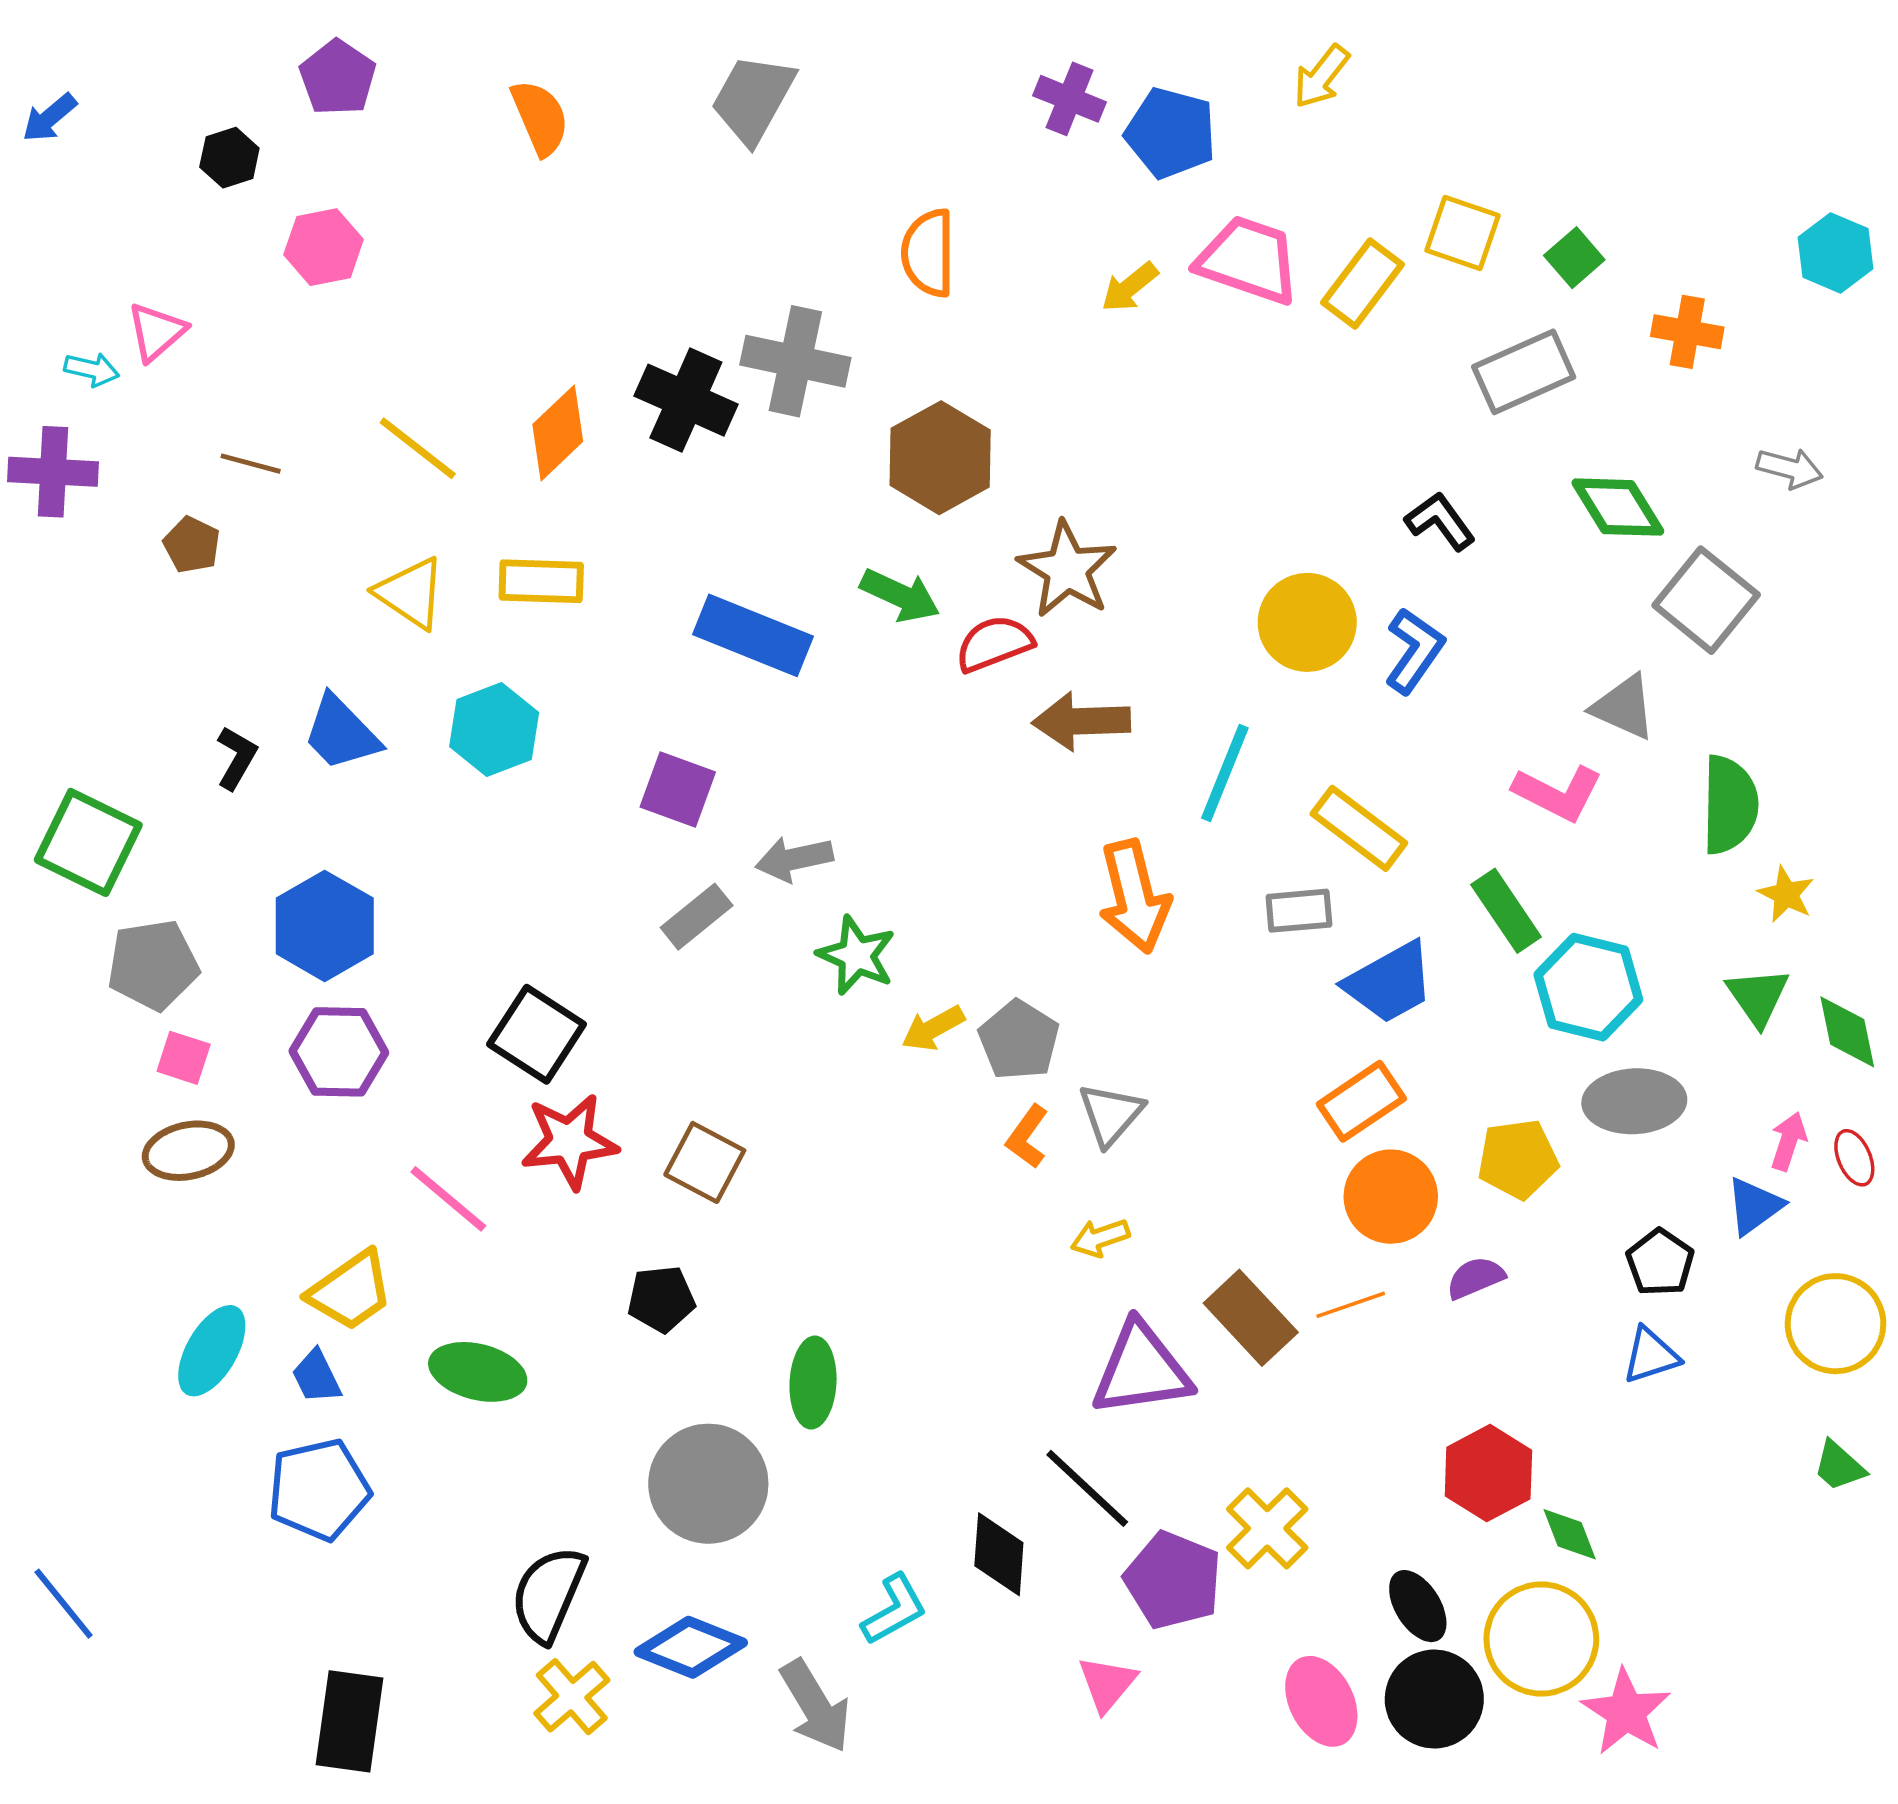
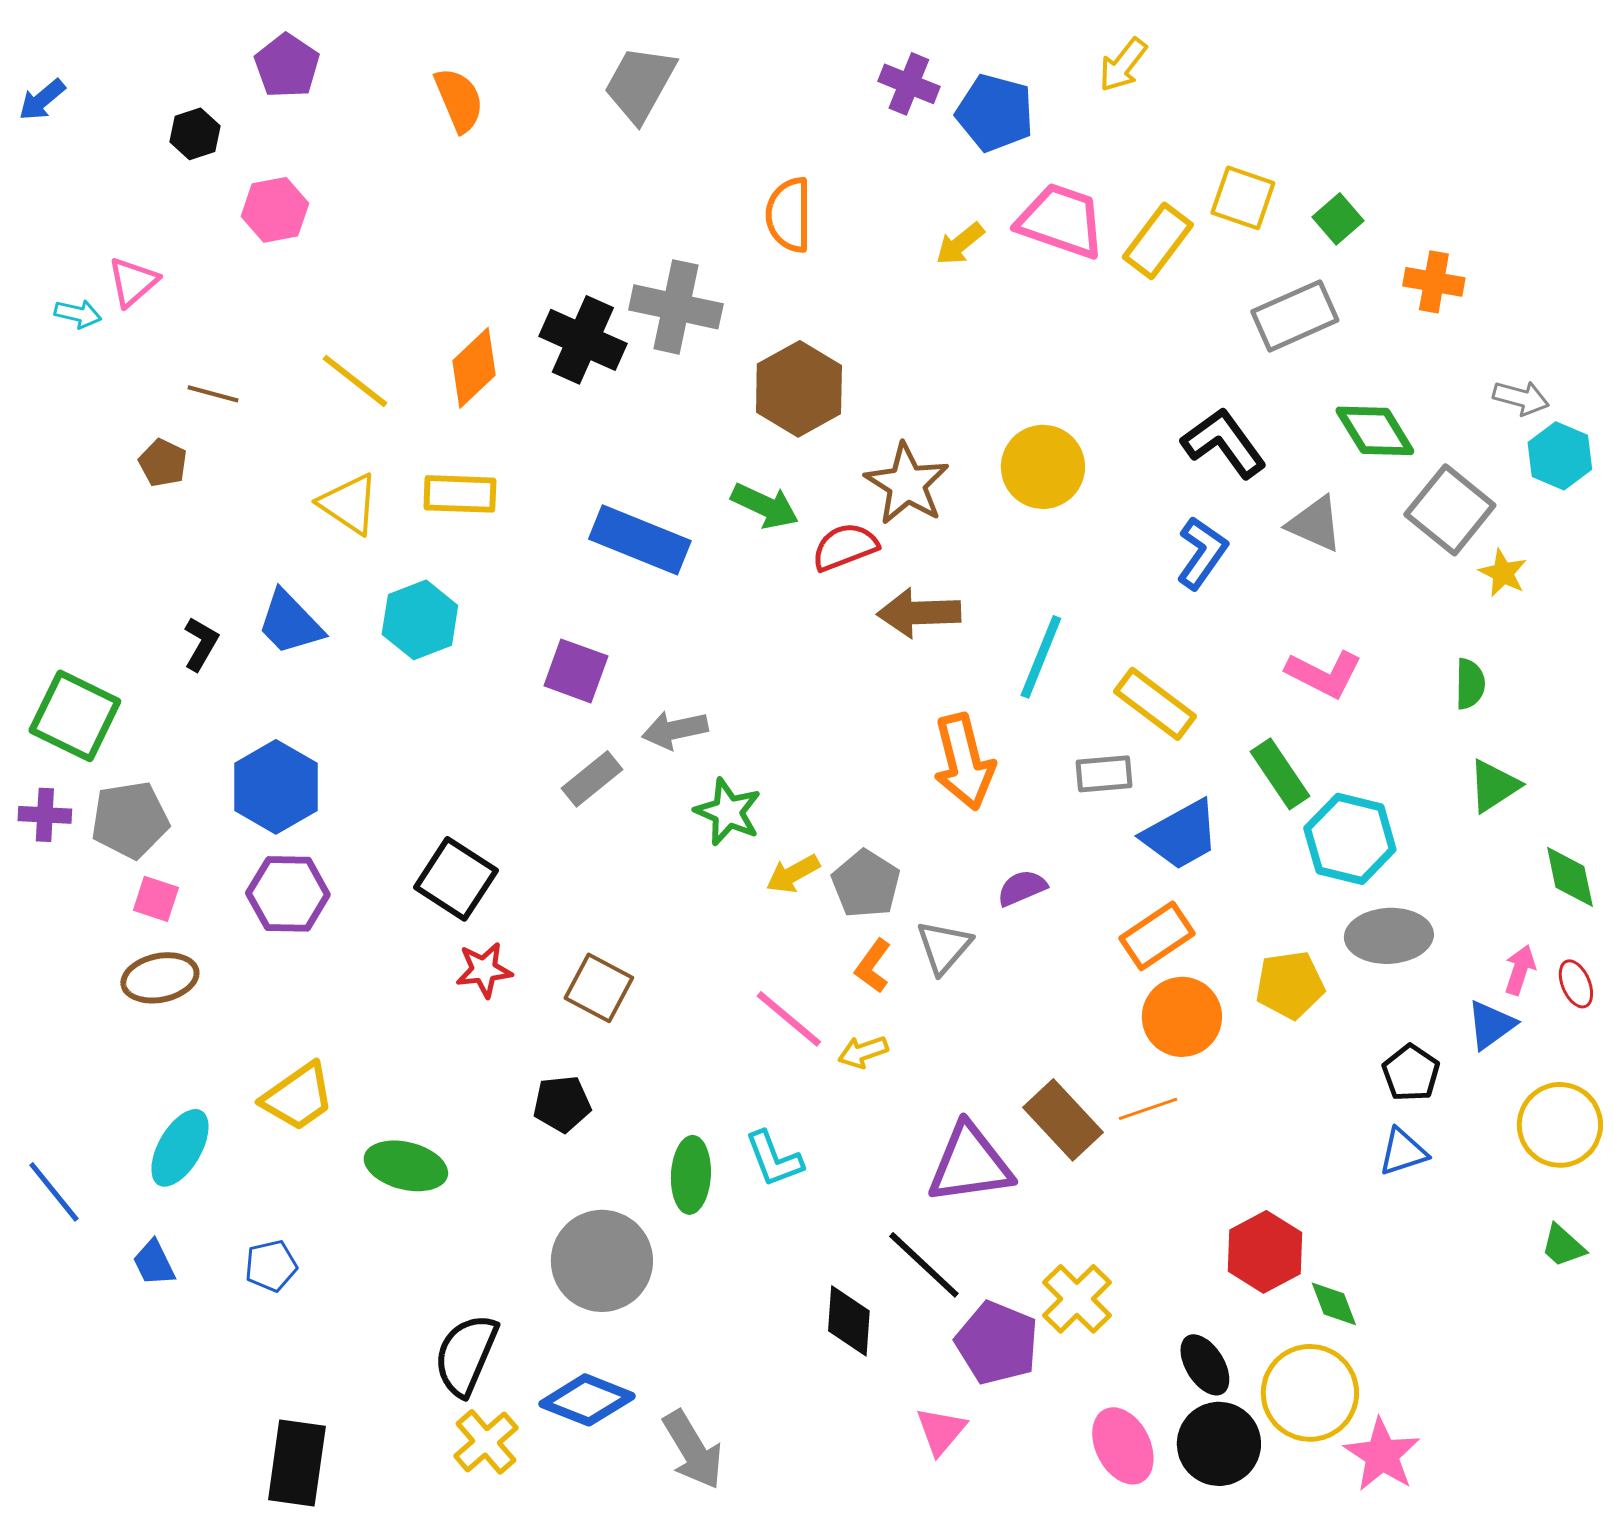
cyan hexagon: (1835, 253) -> (1560, 456), moved
purple cross: (53, 472) -> (45, 815), moved, size x0.7
black L-shape: (1440, 521) -> (1224, 443), size x1.4
yellow circle: (1307, 622) -> (1043, 467), moved
gray triangle: (1624, 707) -> (1315, 524), moved
green semicircle: (1730, 805) -> (1470, 684), size x0.6
yellow star: (1786, 894) -> (1503, 573), moved
green triangle: (1758, 997) -> (1494, 786), moved, turned 32
red star: (569, 1141) -> (484, 970), size x0.7
pink line: (448, 1199) -> (789, 1019), moved
yellow arrow: (1100, 1238) -> (863, 1052), moved
purple semicircle: (1475, 1278) -> (1022, 888), moved
blue trapezoid: (317, 1377) -> (154, 1263), moved
blue pentagon: (319, 1490) -> (271, 1266), size x0.6
blue line: (64, 1604) -> (54, 1192), moved
cyan L-shape: (894, 1610) -> (774, 1159), moved, turned 98

